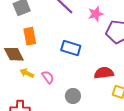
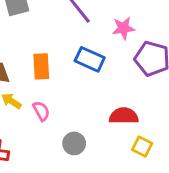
orange rectangle: (30, 36) -> (41, 66), moved
blue rectangle: (71, 48) -> (90, 59), moved

